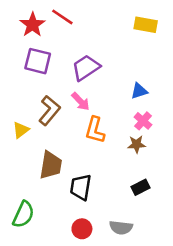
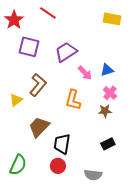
red star: (33, 25) -> (14, 20), moved
pink arrow: (81, 101) -> (85, 73), moved
brown trapezoid: (51, 165) -> (39, 127), turned -145
red circle: (82, 229) -> (58, 166), moved

